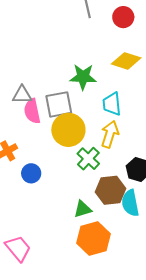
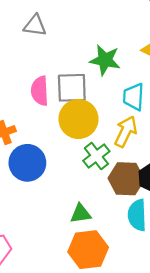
gray triangle: (22, 95) -> (35, 25), moved
blue circle: (31, 173) -> (27, 163), size x1.6
brown hexagon: (110, 190) -> (126, 179), moved

